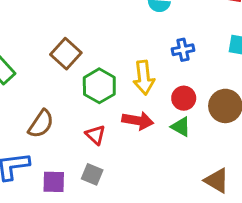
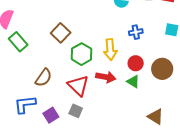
red triangle: (95, 135) -> (78, 86), size x1.6
purple square: (54, 182) -> (51, 115), turned -35

